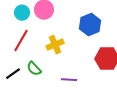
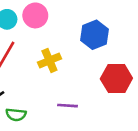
green semicircle: (34, 69) -> (16, 115), moved, turned -42

